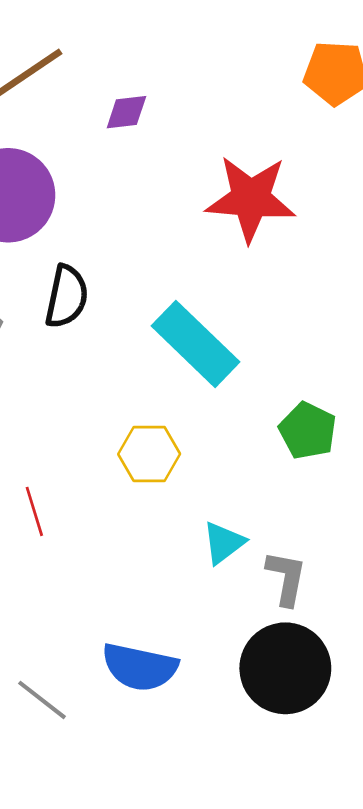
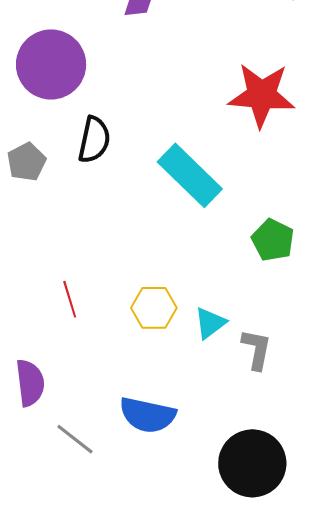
red star: (251, 199) -> (262, 95), moved
yellow hexagon: (149, 454) -> (154, 308), moved
black circle: (285, 668) -> (252, 463), moved

